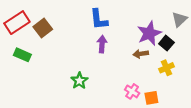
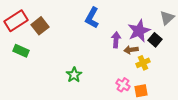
blue L-shape: (99, 19) -> (92, 18), turned 35
purple arrow: (102, 44) -> (116, 40), moved
yellow cross: (166, 68) -> (143, 63), moved

